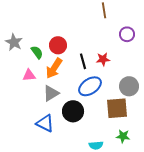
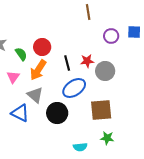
pink triangle: (29, 75) -> (13, 77), turned -48
gray circle: (129, 86) -> (105, 71), moved
gray triangle: (51, 93) -> (35, 95), turned -48
blue triangle: (45, 123) -> (20, 113), moved

